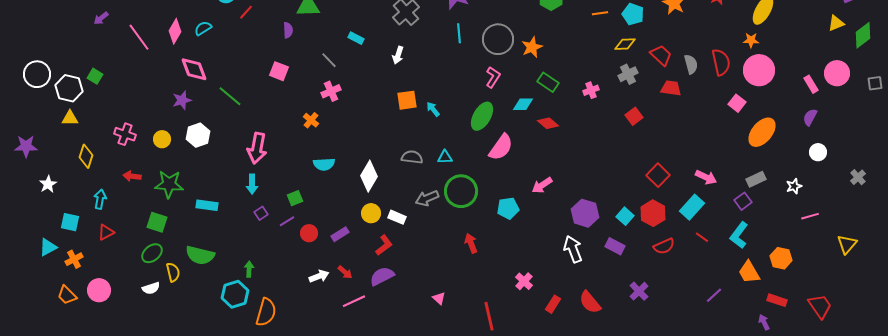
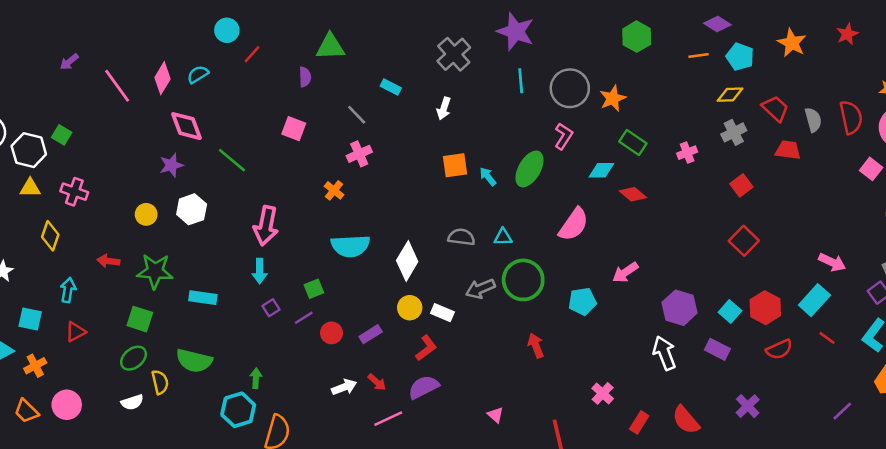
green ellipse: (482, 116) -> (529, 169), moved
pink cross: (125, 134) -> (74, 192), moved
cyan semicircle: (324, 164) -> (350, 246), size x1.4
red square: (658, 175) -> (744, 241), moved

